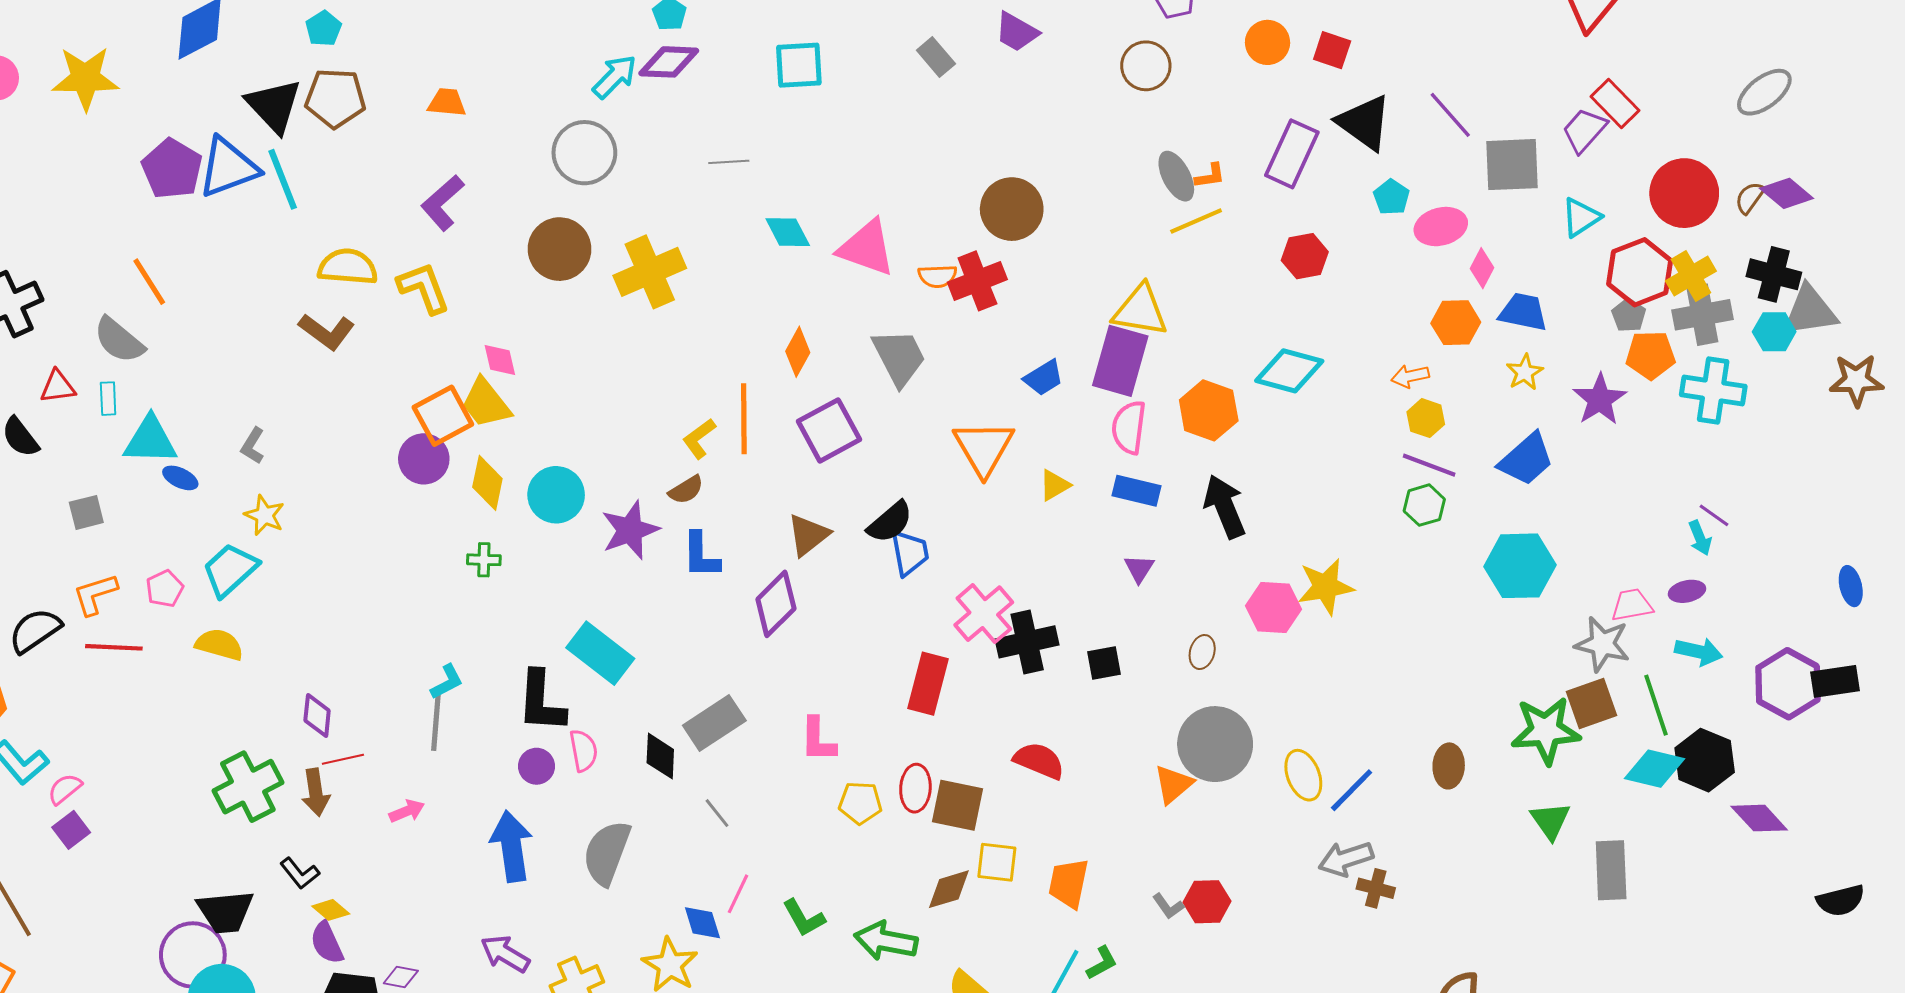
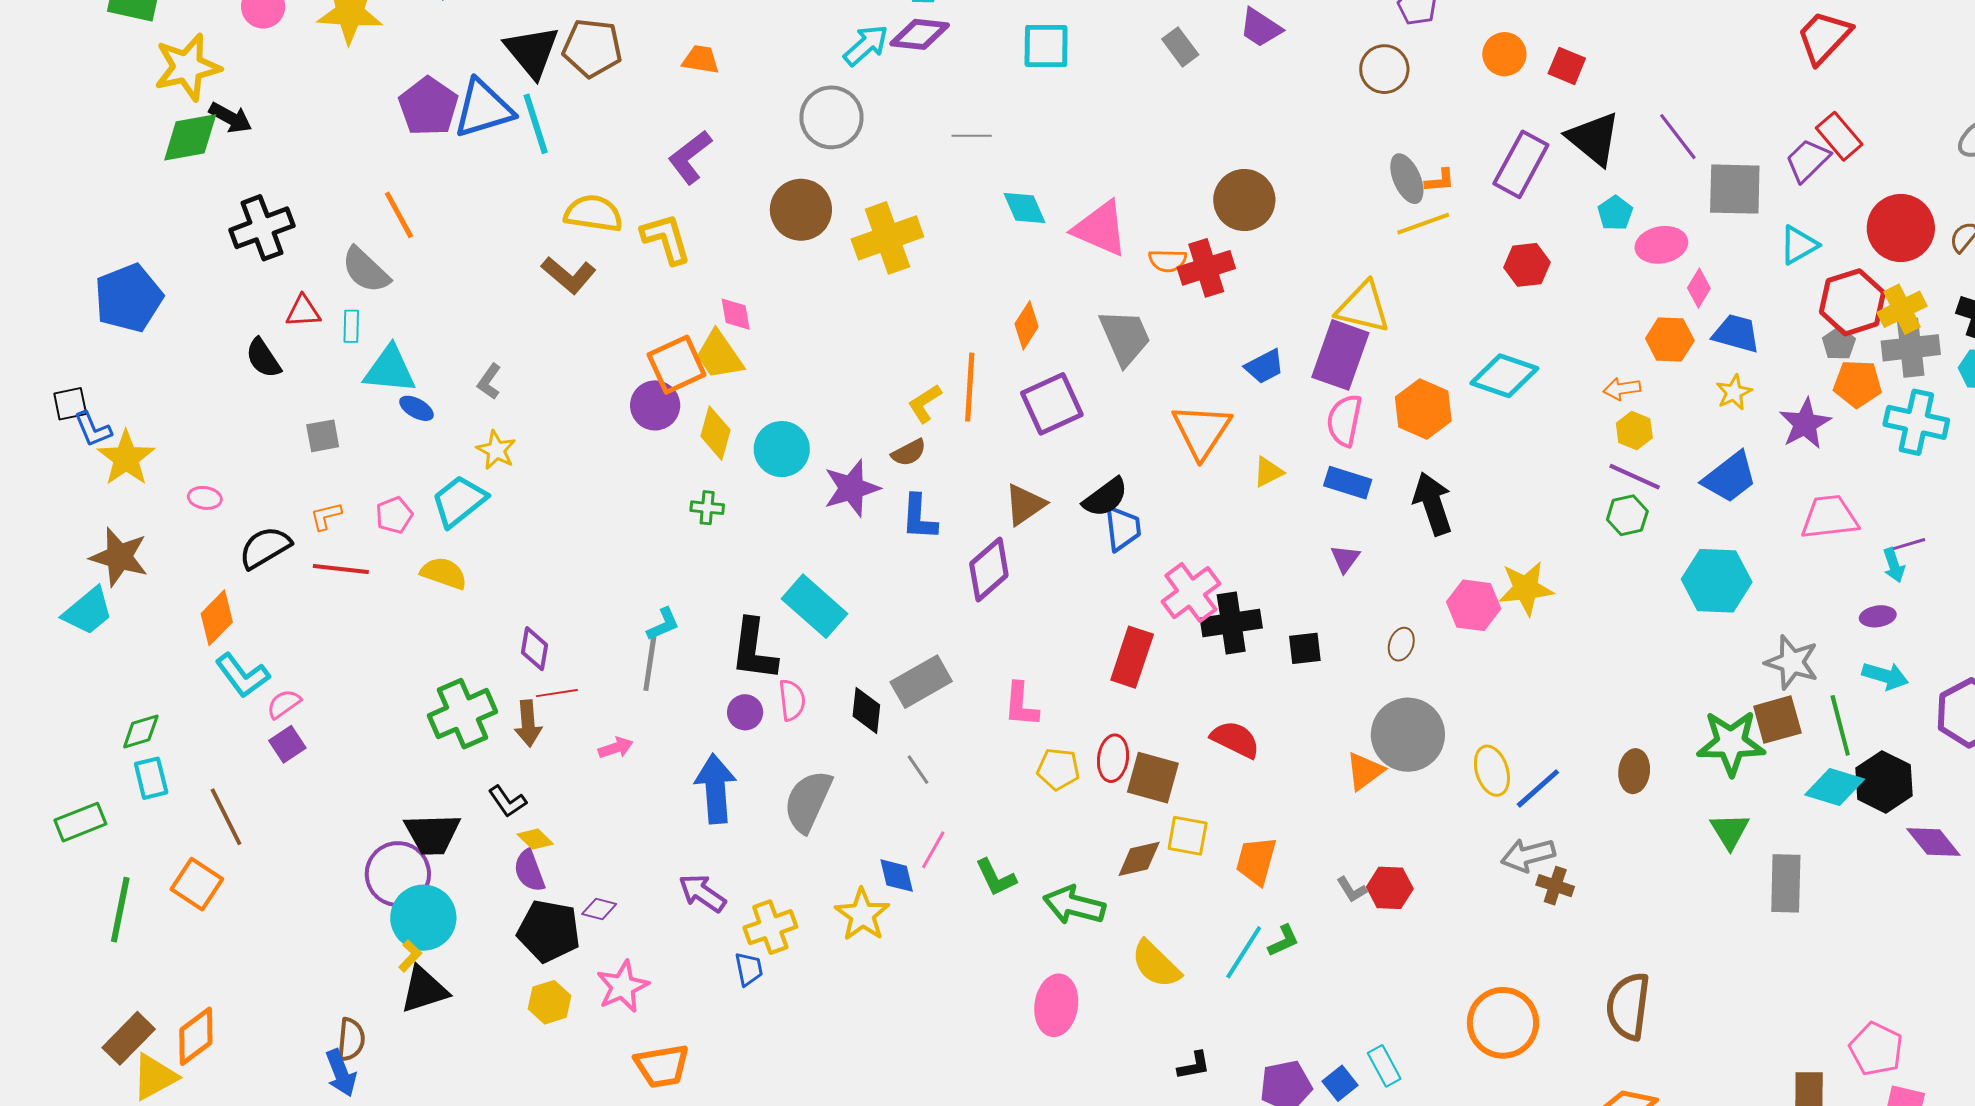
purple line: (1714, 515) -> (1909, 544), turned -56
orange L-shape: (95, 594) -> (326, 516), size x0.7
pink trapezoid: (1632, 605) -> (1830, 517), moved, size x1.4

